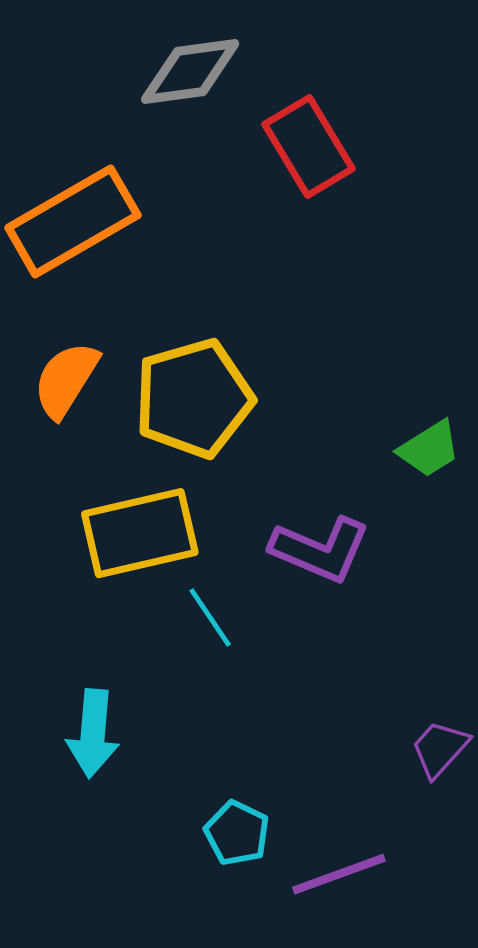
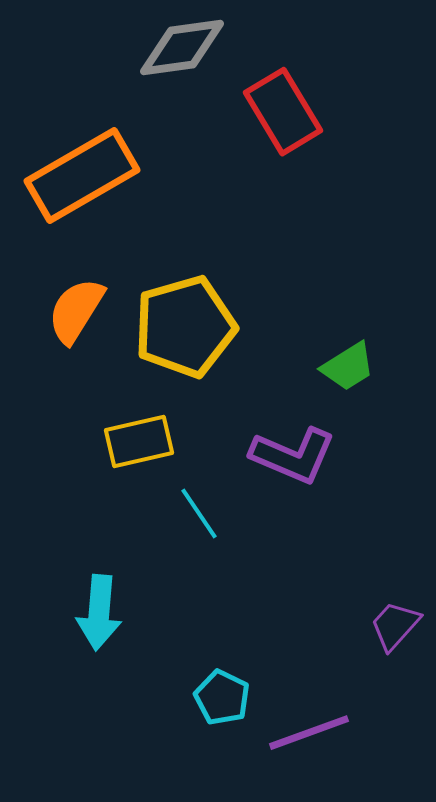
green trapezoid: (429, 449) -> (348, 367), moved
yellow rectangle: (140, 533) -> (139, 442), size x0.7

